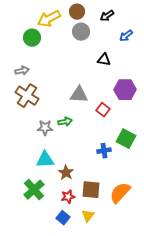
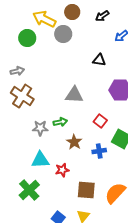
yellow arrow: (49, 19) -> (44, 19), turned 55
gray circle: (81, 32) -> (63, 34), moved
red square: (103, 110) -> (100, 121), moved
brown star: (66, 173) -> (74, 142), moved
red star: (68, 197) -> (62, 170), moved

